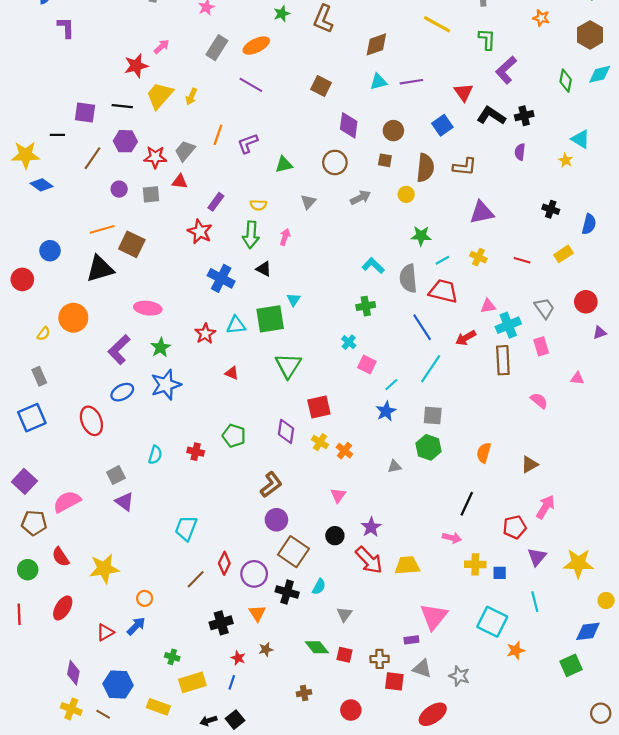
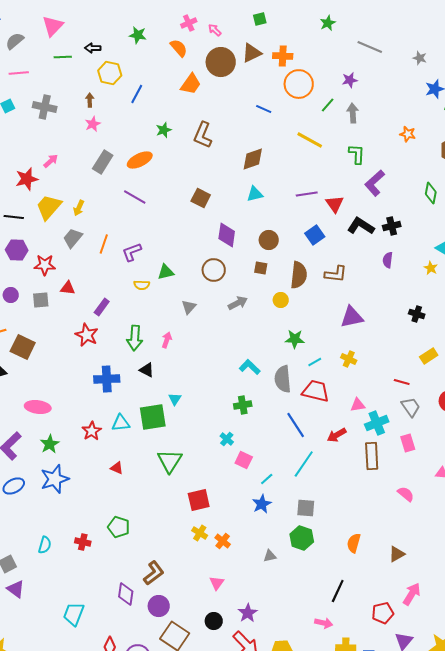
purple line: (411, 82) -> (307, 194), moved
gray trapezoid: (185, 151) -> (73, 238), moved
yellow semicircle: (258, 205) -> (142, 285), moved
red line: (522, 260) -> (402, 382), moved
blue cross: (221, 278) -> (107, 379), turned -30
purple diamond: (286, 431) -> (126, 594), moved

